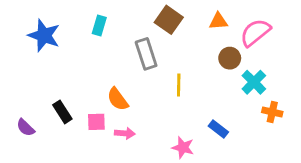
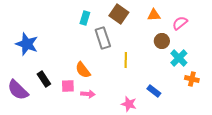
cyan rectangle: (99, 25) -> (85, 18), moved
pink semicircle: (255, 33) -> (180, 23), size x0.7
blue star: (44, 35) -> (27, 44), moved
purple semicircle: (26, 128) -> (18, 90), size x1.6

